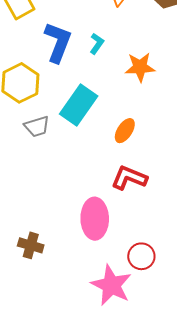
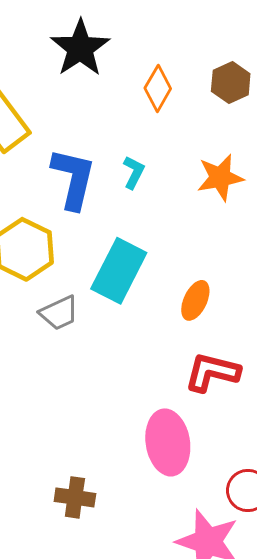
orange star: (140, 67) -> (220, 177), moved

